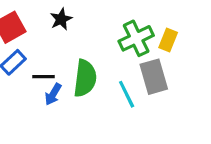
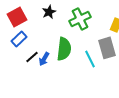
green cross: (136, 38) -> (80, 19), moved
black line: (44, 77) -> (32, 57), moved, turned -40

